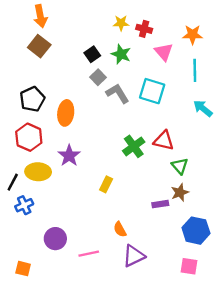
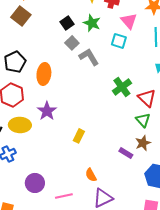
cyan square: (152, 91) -> (119, 41), moved, size x0.7
red triangle: (164, 141) -> (147, 98), moved, turned 30
green cross: (134, 146) -> (122, 87), moved
purple rectangle: (160, 204) -> (126, 153), turned 40

